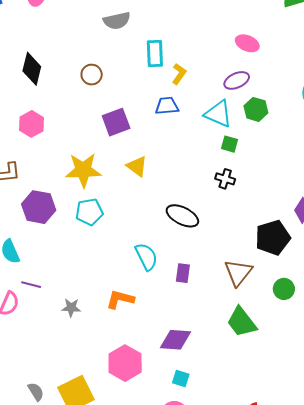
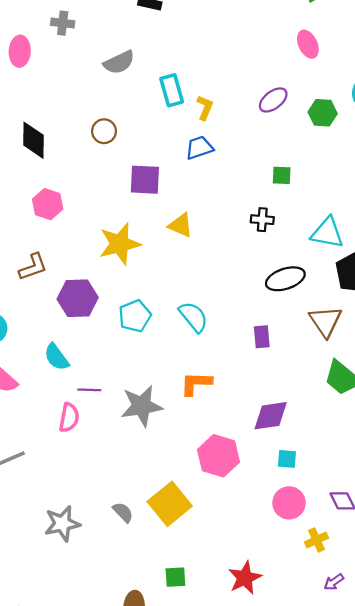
pink ellipse: (247, 43) -> (308, 44), moved, turned 55
green hexagon: (256, 109) -> (323, 113), moved
cyan triangle: (218, 114) -> (327, 233), moved
purple square: (116, 122) -> (145, 180), turned 36
black cross: (225, 179) -> (262, 220), moved
cyan pentagon: (89, 212) -> (135, 316), moved
black ellipse: (182, 216) -> (285, 279), moved, turned -32
cyan semicircle: (146, 257) -> (193, 317), moved
gray star: (71, 308) -> (142, 406), size x1.8

